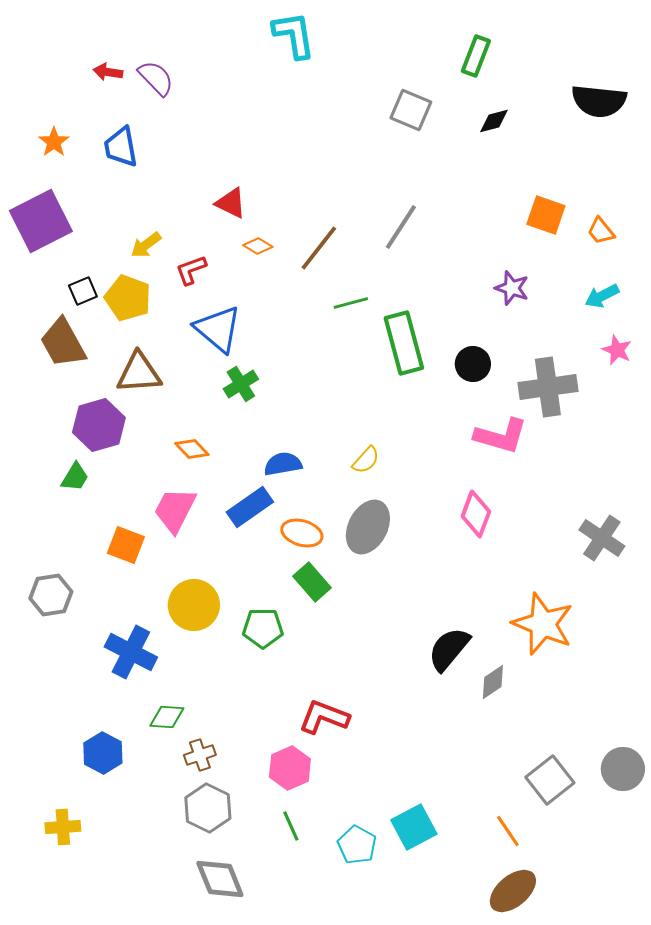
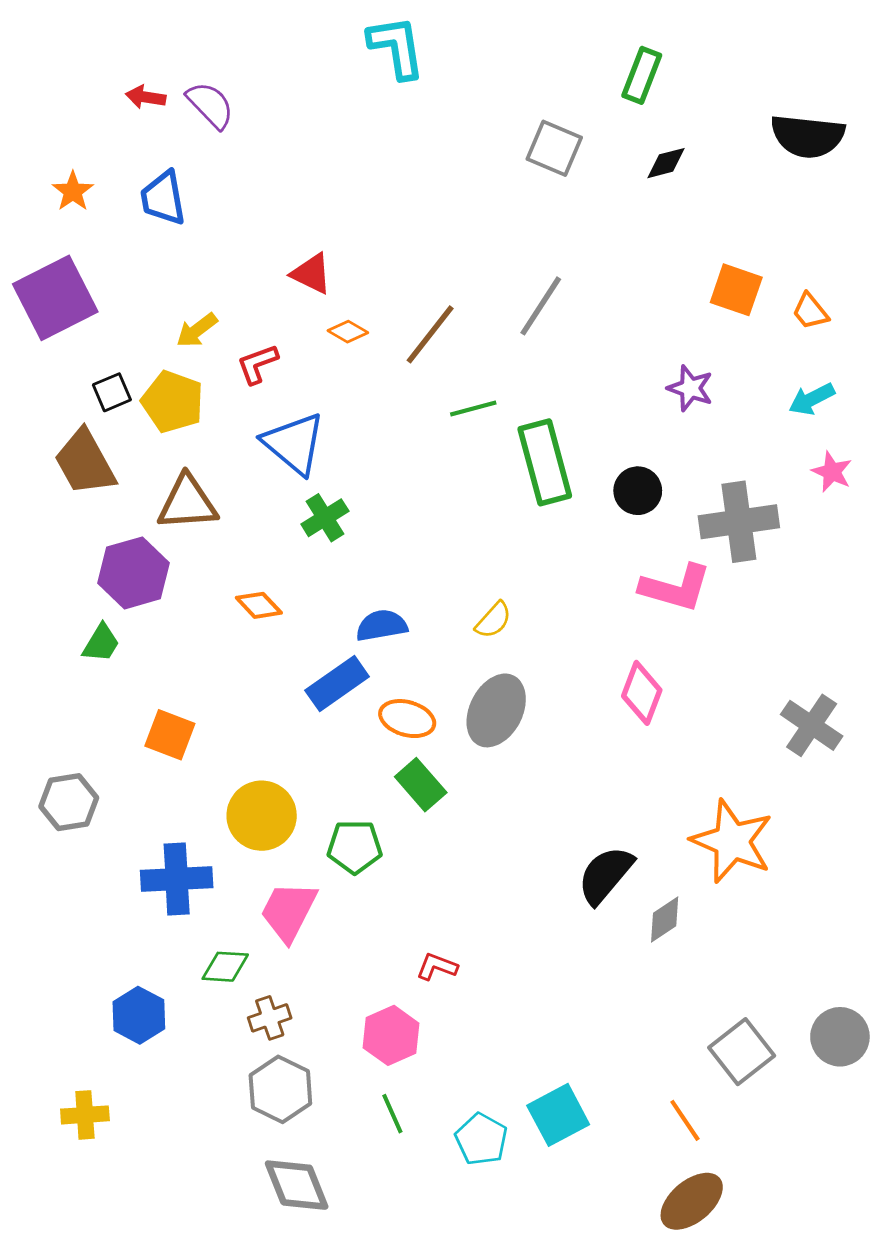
pink trapezoid: (175, 510) -> (289, 911), moved
blue cross: (131, 652) -> (177, 879), turned -30
red L-shape: (324, 717) -> (437, 967), size x0.6

